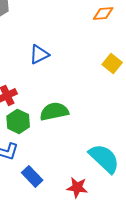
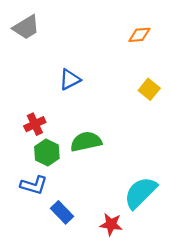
cyan semicircle: (104, 158) -> (140, 193), turned -88

